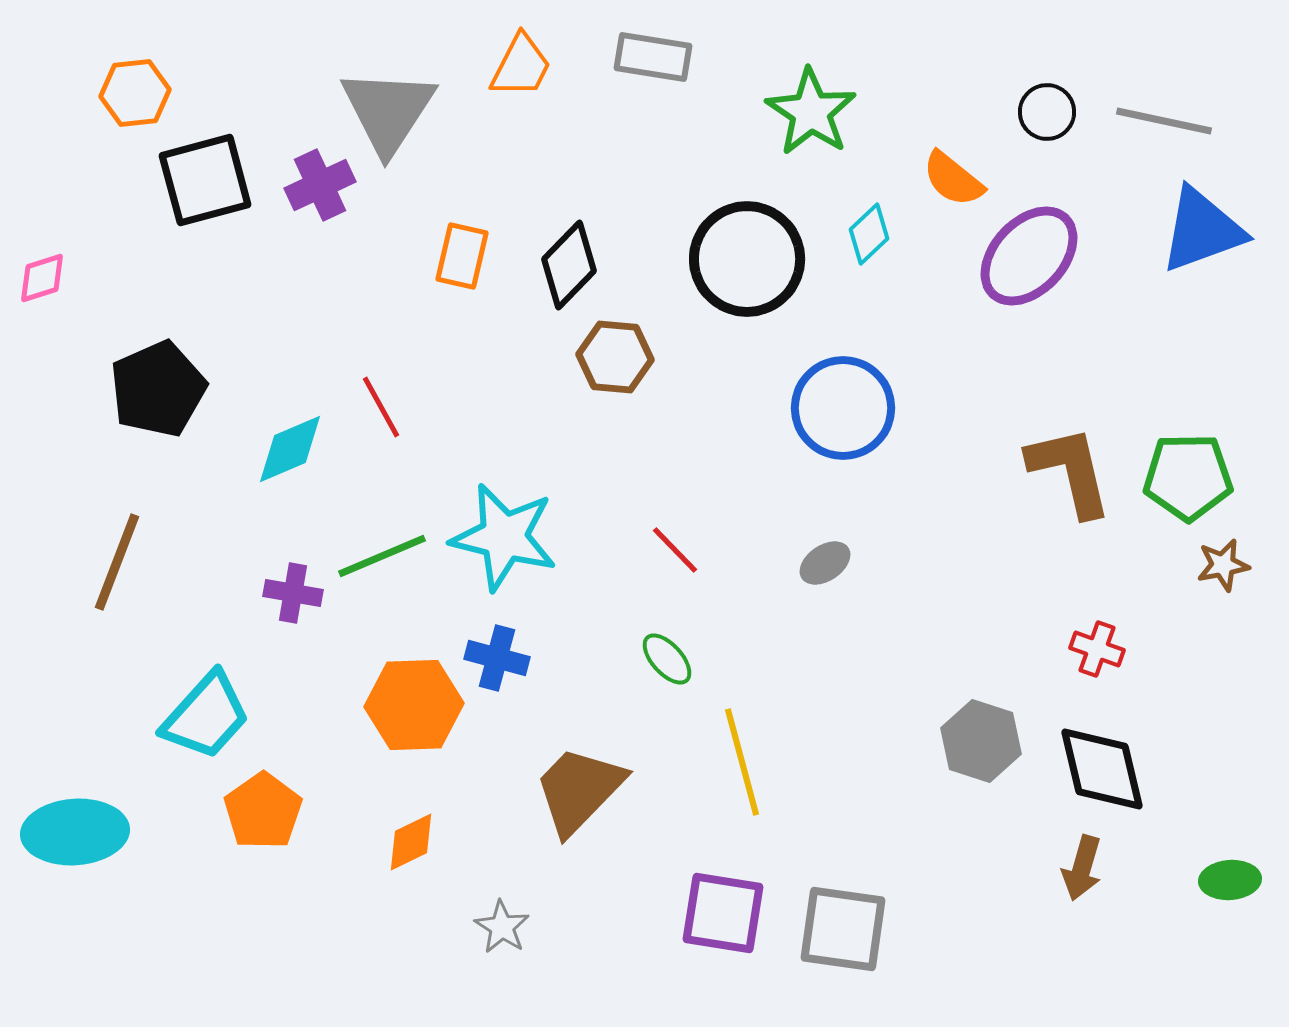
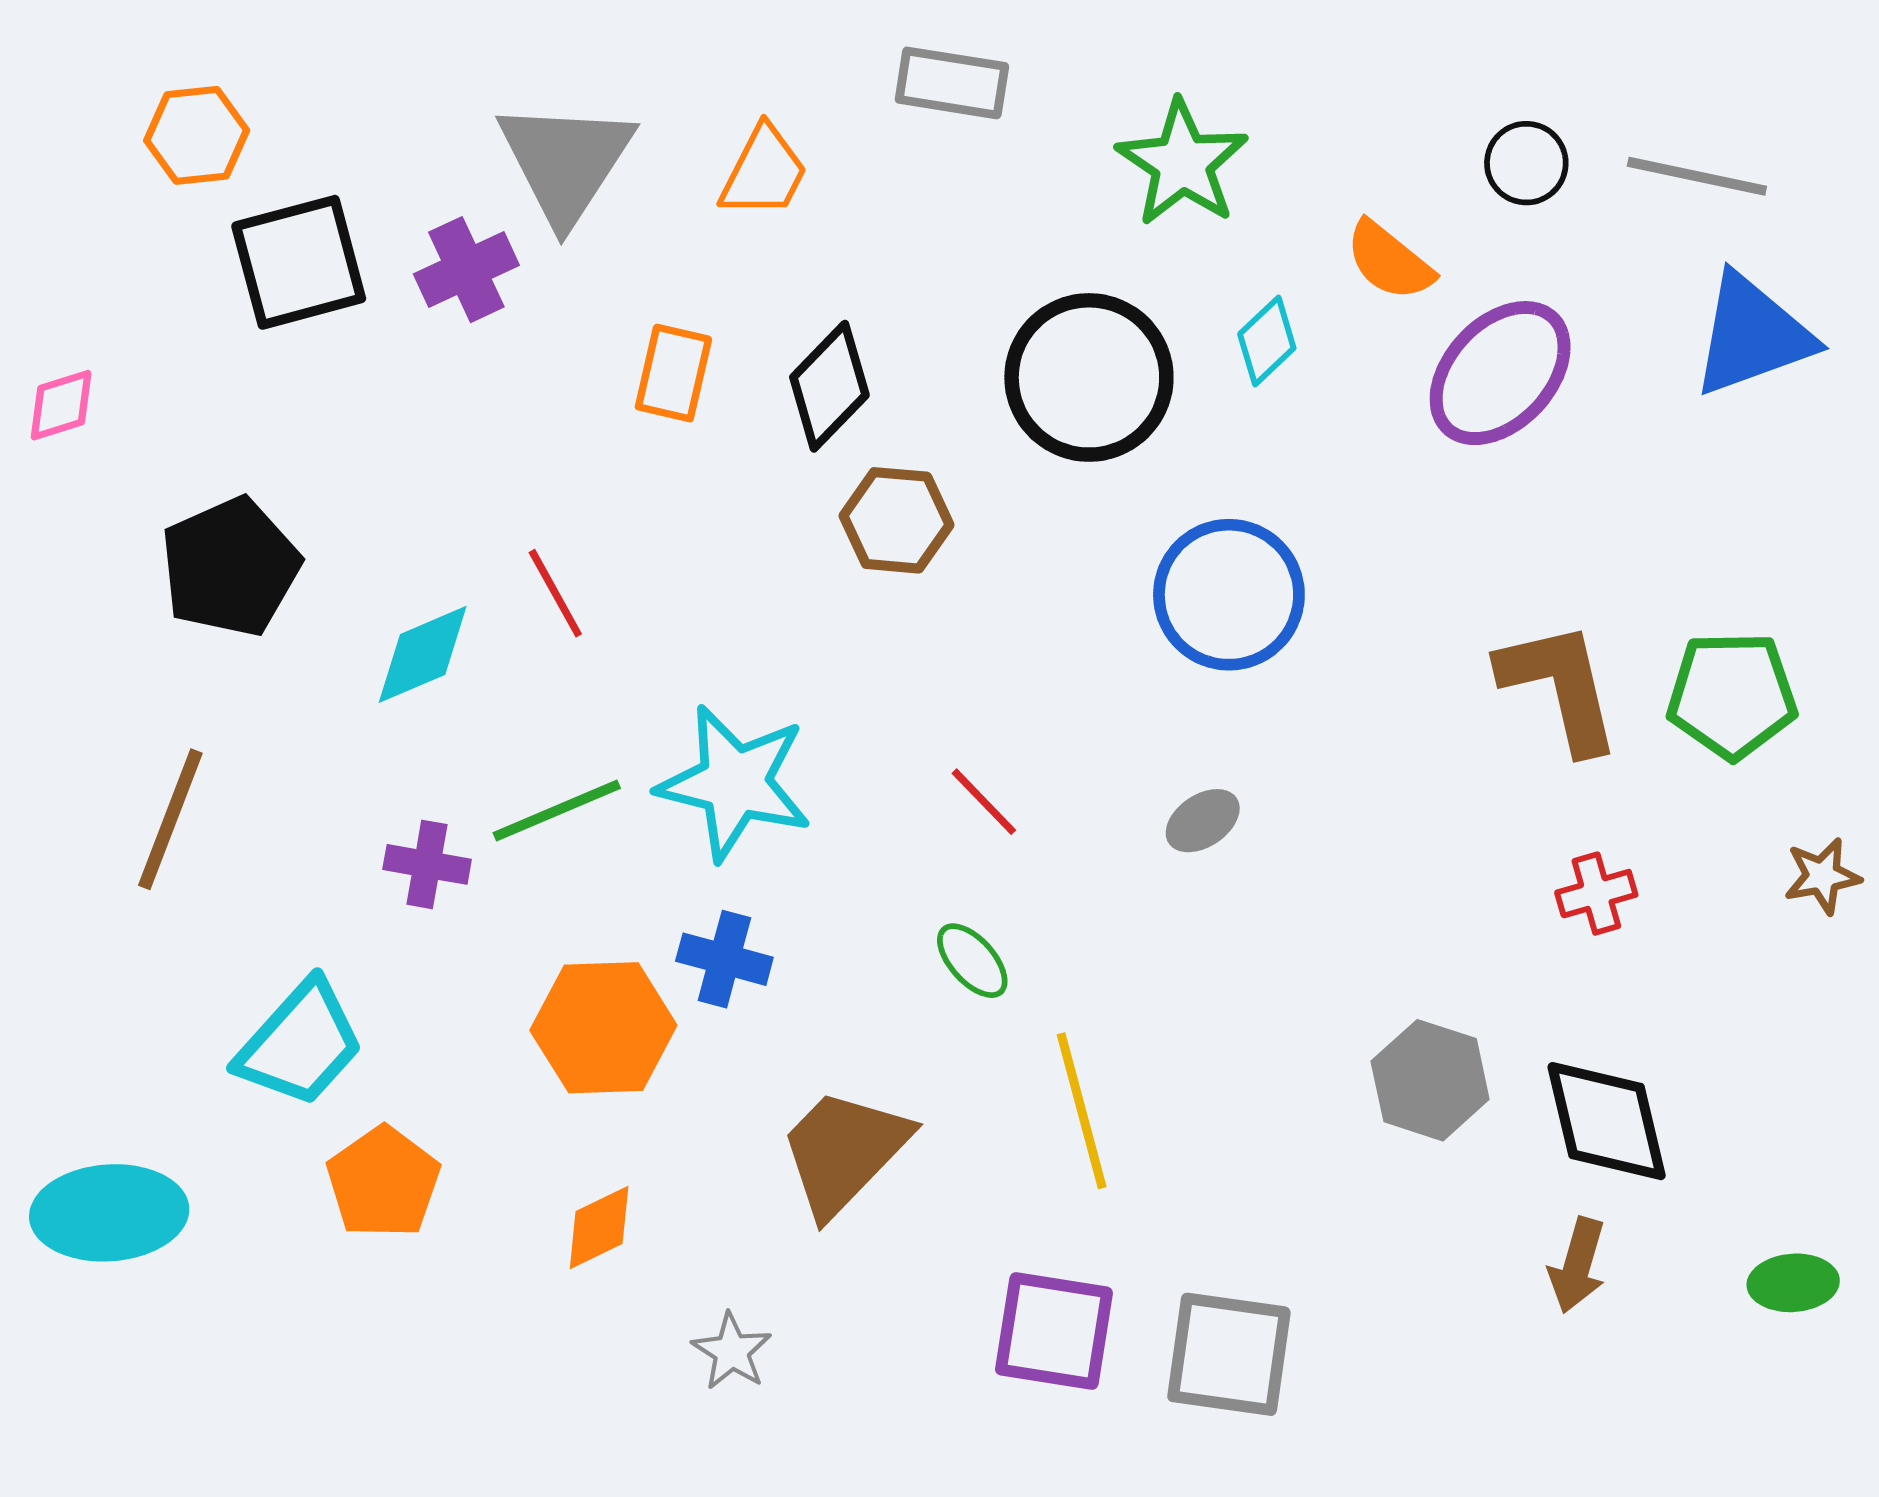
orange trapezoid: (521, 66) -> (764, 172), moved
brown star: (1223, 565) -> (1822, 876), moved
red cross: (1097, 649) -> (1596, 894), moved, turned -36

